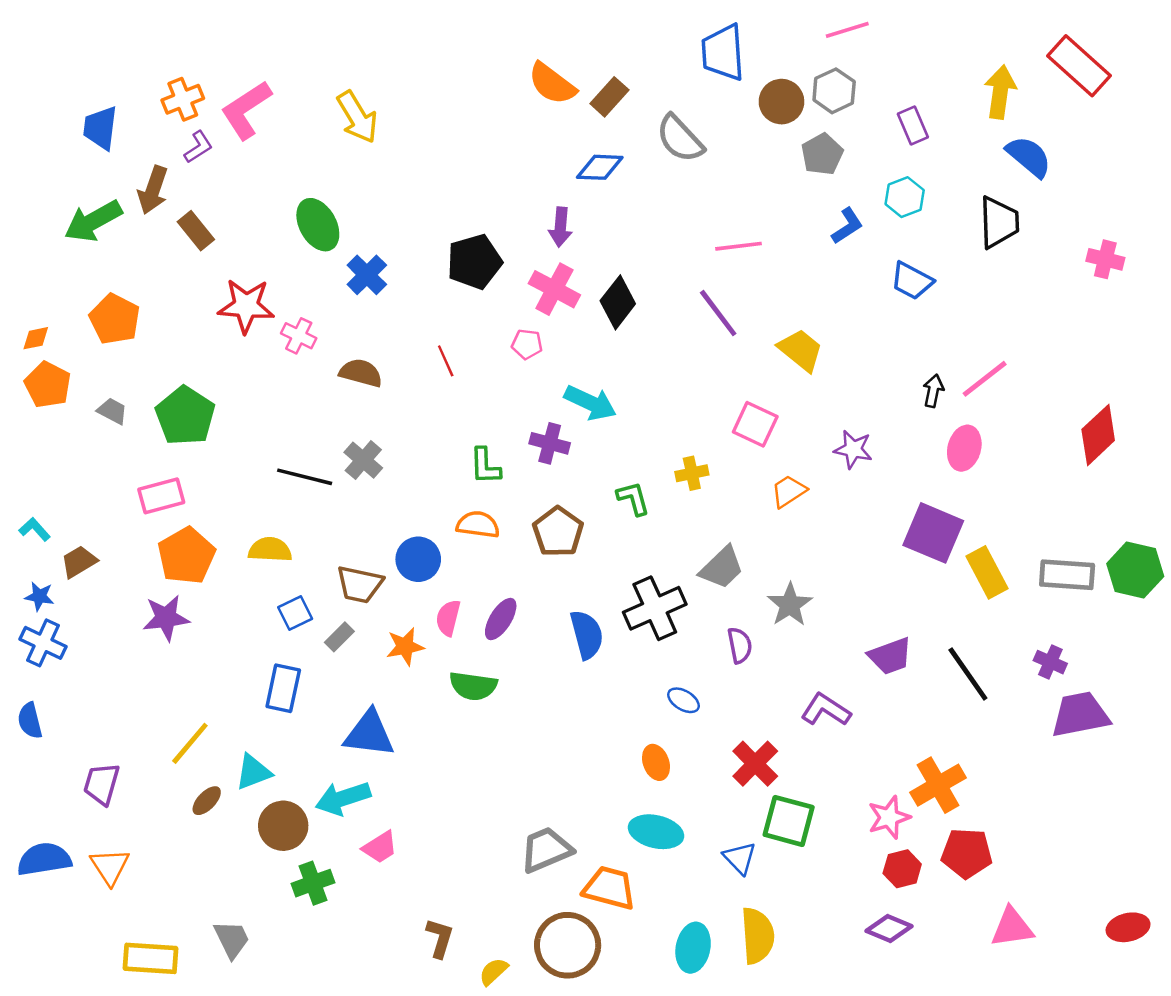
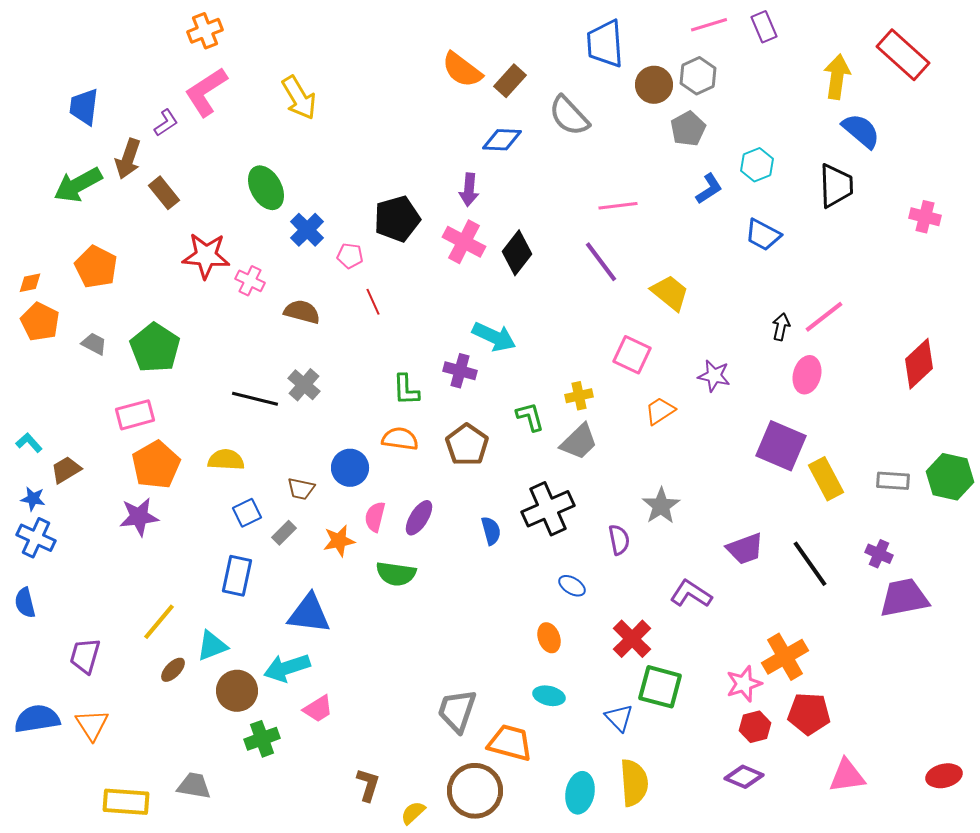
orange cross: (183, 99) -> (205, 31), moved
purple rectangle: (913, 125) -> (764, 27), moved
pink pentagon: (527, 344) -> (350, 256), moved
gray trapezoid: (722, 568) -> (579, 442), moved
gray rectangle: (1067, 575) -> (893, 481), size x0.7
brown trapezoid: (360, 584) -> (301, 489), size x0.7
blue semicircle: (587, 635) -> (491, 531), size x0.7
cyan ellipse: (656, 832) -> (549, 696), size x0.7
gray trapezoid: (546, 850) -> (457, 711), turned -48
gray trapezoid: (232, 939) -> (194, 786), turned -54

